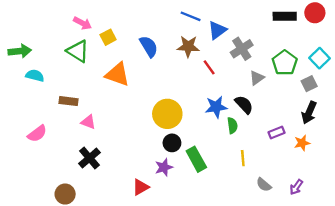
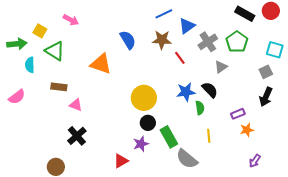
blue line: (191, 16) -> (164, 14), turned -48
black rectangle: (285, 16) -> (245, 14), turned 30
yellow square: (108, 37) -> (40, 31), moved, turned -32
green triangle: (78, 51) -> (55, 51), moved
cyan square: (320, 58) -> (275, 50), turned -30
green pentagon: (285, 63) -> (237, 42), moved
cyan semicircle: (35, 76) -> (30, 65), turned -105
pink semicircle: (37, 134) -> (17, 97), moved
orange star: (302, 143) -> (247, 130), moved
gray semicircle: (264, 185) -> (187, 159), moved, size x1.6

